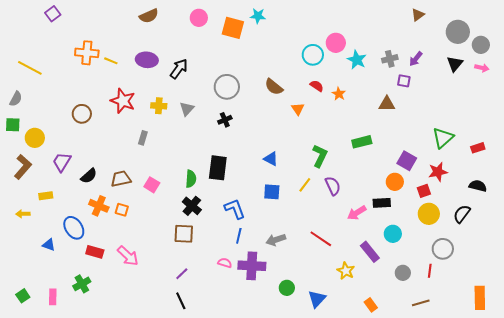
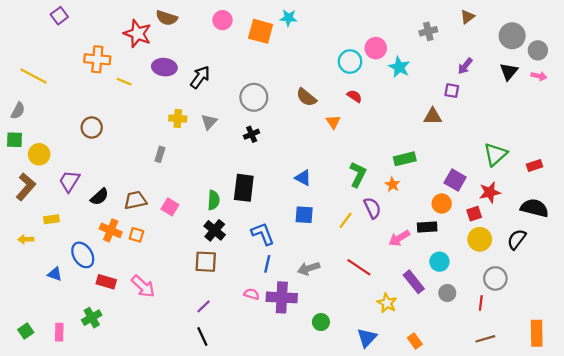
brown semicircle: (149, 16) -> (167, 18), turned 42
gray cross: (390, 59) -> (428, 31), moved
yellow line: (111, 61) -> (124, 82), moved
orange star: (339, 94) -> (392, 185), moved
red star: (123, 101) -> (138, 34), moved
yellow line: (305, 185) -> (346, 220), moved
black semicircle: (478, 186) -> (535, 208), size x1.4
gray circle: (403, 273) -> (447, 293), moved
blue triangle: (317, 299) -> (367, 338), moved
brown line: (421, 303) -> (485, 339), moved

